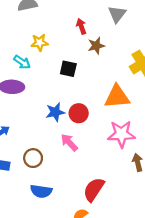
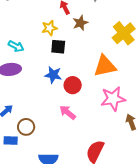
yellow star: (40, 43) -> (49, 28), moved
blue star: (55, 112) -> (53, 75), moved, turned 30
brown circle: (33, 158) -> (26, 127), moved

